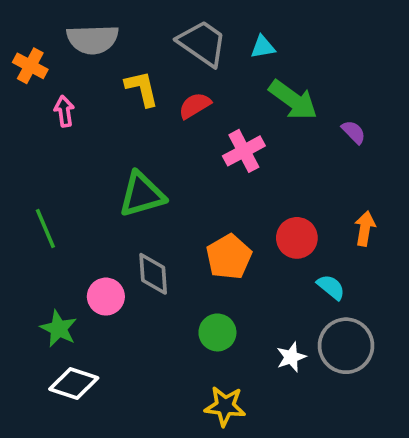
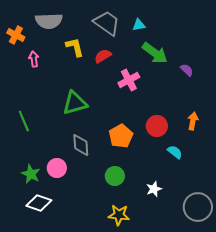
pink circle: (106, 297) -> (57, 168), moved
gray circle: (346, 346) -> (198, 207), moved

